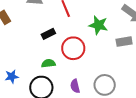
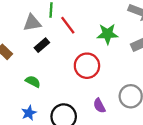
black rectangle: (48, 34) -> (42, 45), moved
green semicircle: (48, 63) -> (33, 82), moved, turned 48

